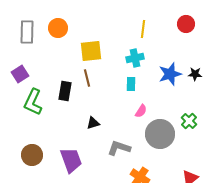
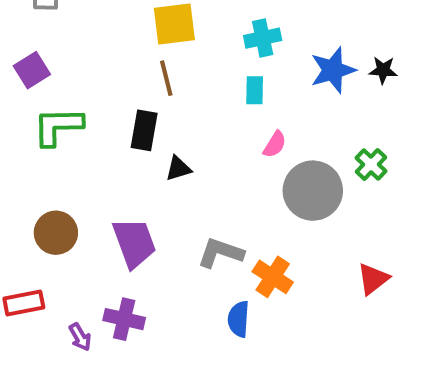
black rectangle: (65, 91) -> (144, 130), moved
green L-shape: (33, 102) -> (58, 126), turned 64
gray L-shape: (119, 148) -> (220, 253), moved

